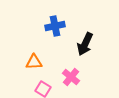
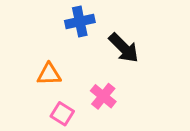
black arrow: (85, 44) -> (124, 48), turned -70

